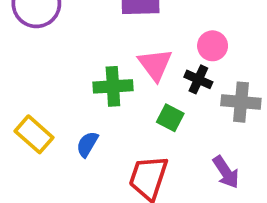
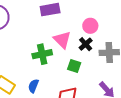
black cross: (198, 79) -> (86, 44), turned 32

